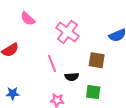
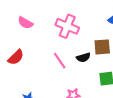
black semicircle: (72, 77) -> (83, 57), moved

